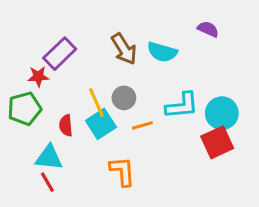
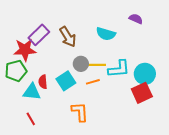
brown arrow: (124, 49) -> (68, 37), moved
red star: (38, 76) -> (25, 50), size x1.6
yellow line: (96, 102) -> (96, 65), moved, turned -66
cyan triangle: (49, 158) -> (32, 92), moved

